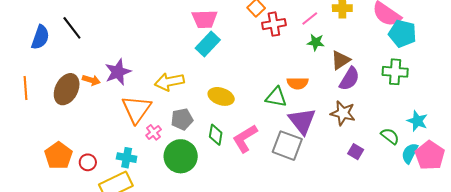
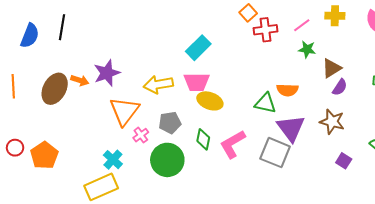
pink trapezoid: (205, 19) -> (197, 82), moved
black line: (72, 28) -> (62, 27), turned 45
purple semicircle: (349, 79) -> (340, 87), size x0.7
cyan cross: (127, 158) -> (113, 160), turned 30
red circle: (88, 162) -> (15, 148), moved

